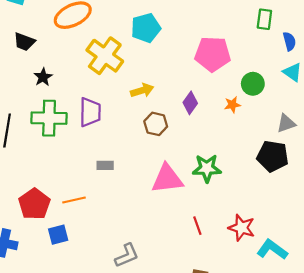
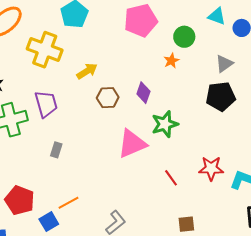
purple diamond: (190, 103) -> (143, 93), moved
gray rectangle: (105, 165) -> (56, 150), moved, turned -56
orange line: (74, 200) -> (68, 203), moved

